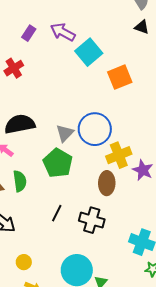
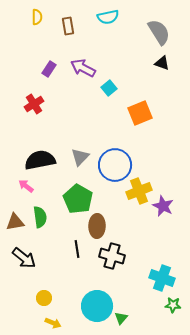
cyan square: (89, 52) -> (109, 88), size x0.6
gray triangle: (65, 133) -> (80, 157), moved
brown ellipse: (107, 183) -> (97, 226), moved
black line: (57, 213) -> (77, 249), turned -36

